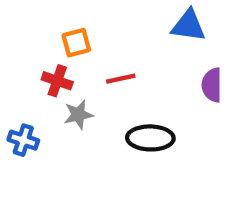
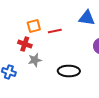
red line: (121, 79) -> (55, 31), moved

